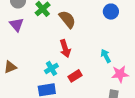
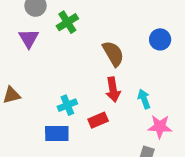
brown semicircle: (67, 19) -> (113, 54), moved
red arrow: (65, 49) -> (113, 90), moved

